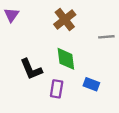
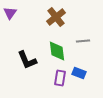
gray line: (106, 37) -> (83, 41), moved
purple rectangle: (57, 89) -> (60, 78), moved

